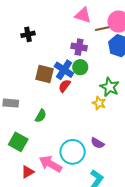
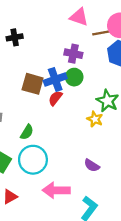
blue cross: (64, 70) -> (55, 79), turned 36
cyan circle: (73, 152) -> (33, 160), moved
pink arrow: (50, 164) -> (56, 190), moved, turned -30

